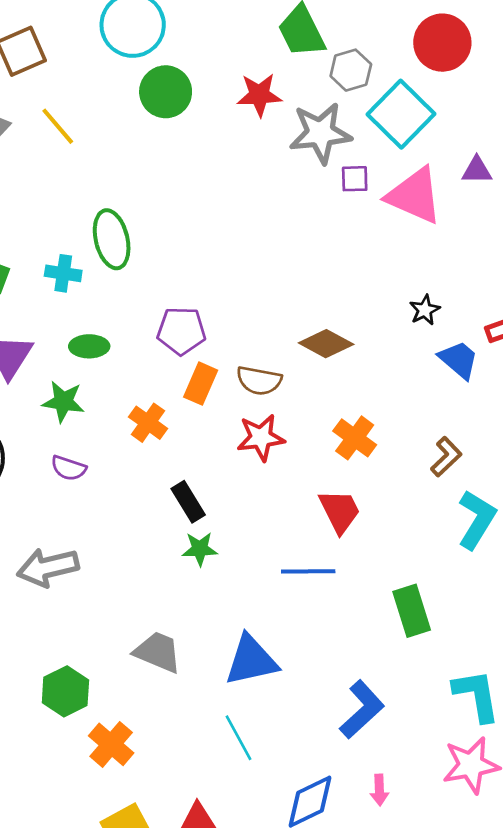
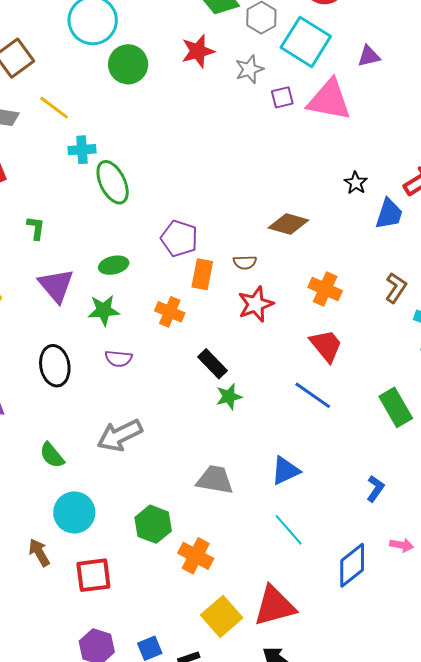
gray star: (320, 133) -> (249, 69), size x0.6
purple triangle: (477, 170) -> (369, 56), moved
cyan cross: (63, 273) -> (82, 150), moved
purple pentagon: (181, 331) -> (179, 238), turned 30
blue trapezoid: (459, 360) -> (389, 214), turned 80
brown semicircle: (259, 381) -> (245, 262), size x0.7
blue line: (308, 571) -> (313, 395), turned 48
blue triangle: (251, 660) -> (285, 471), size x0.7
blue L-shape: (362, 710) -> (375, 489), size x0.6
pink arrow: (379, 790) -> (402, 545), turned -65

